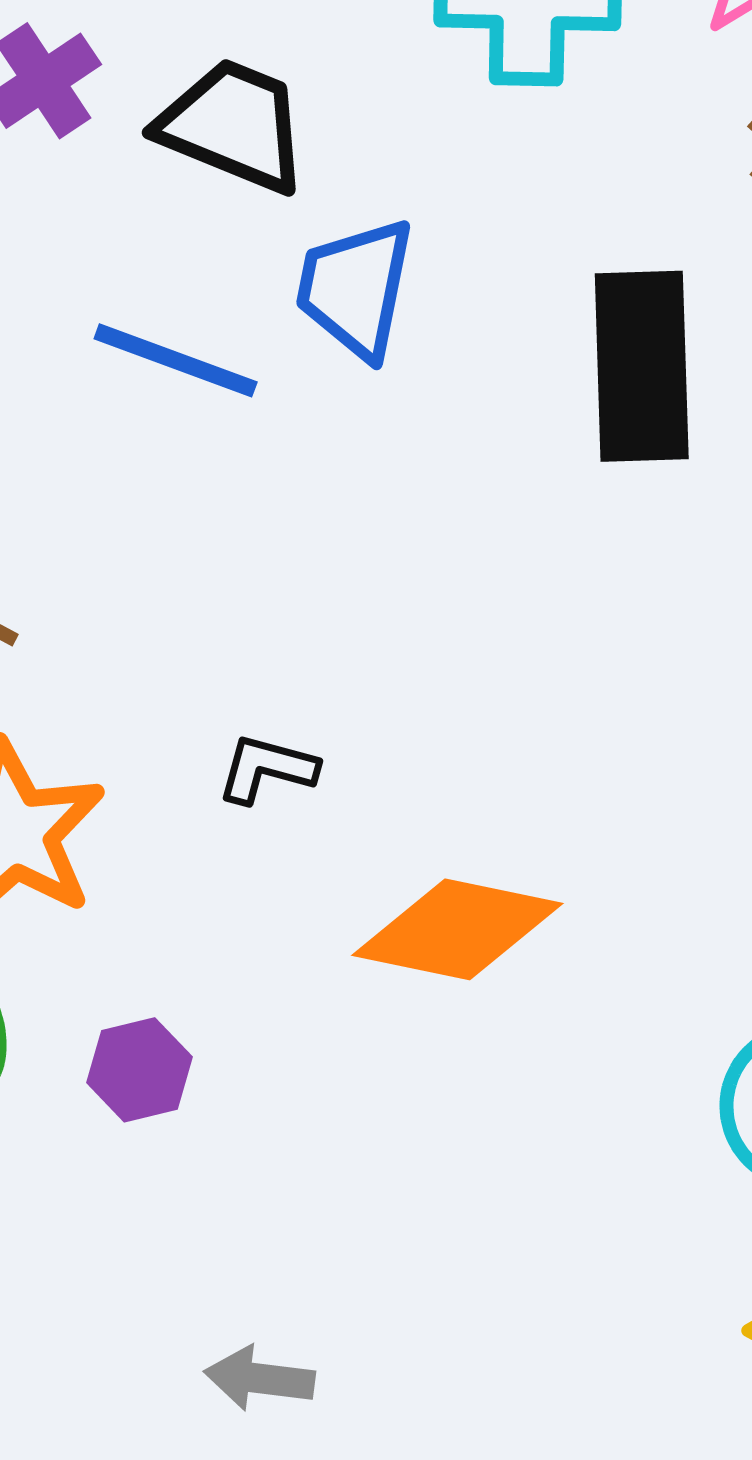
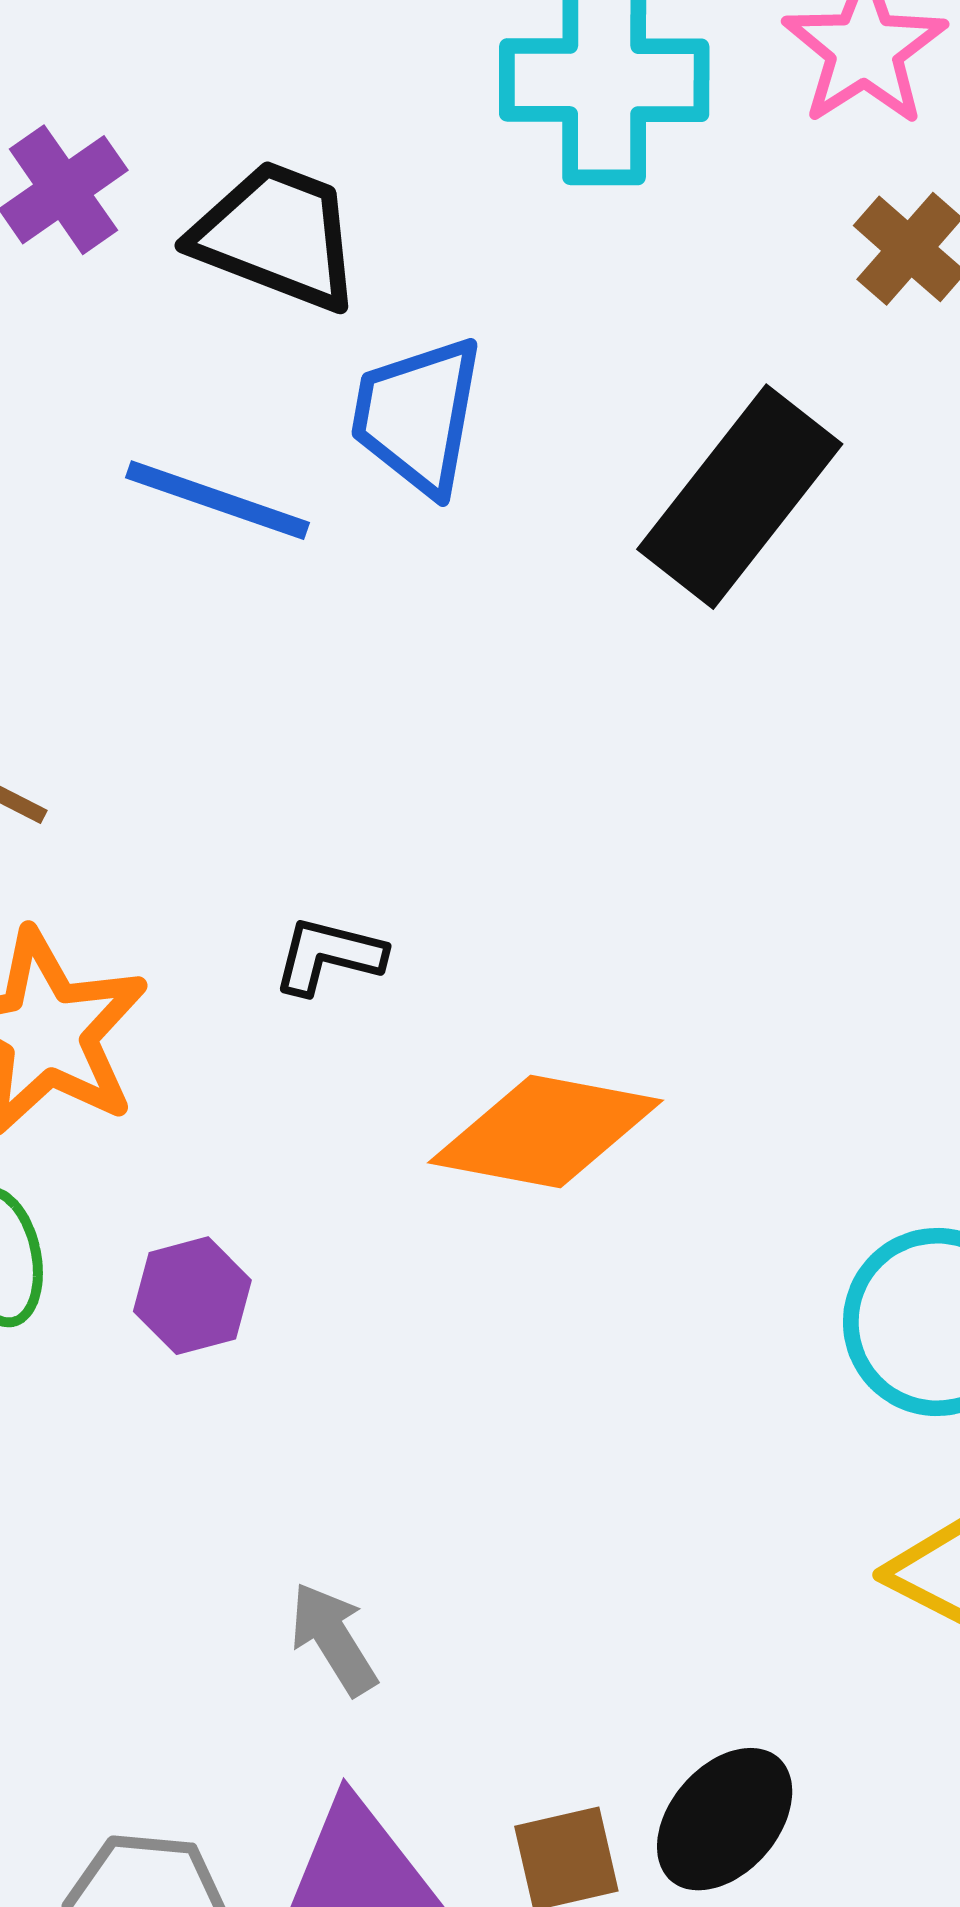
black rectangle: (642, 366) -> (740, 497), turned 41
gray arrow: (260, 1378) -> (333, 1639), turned 52

